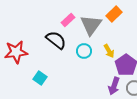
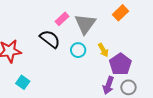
orange rectangle: (114, 14) -> (120, 13), moved
cyan square: (40, 78) -> (23, 82), moved

